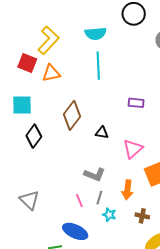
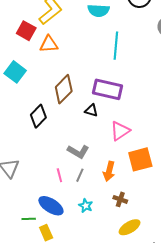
cyan line: (98, 66) -> (116, 46), moved
purple rectangle: (136, 103) -> (108, 89), moved, size x1.8
cyan square: (22, 105) -> (15, 72), turned 30
black diamond: (34, 136) -> (38, 116), moved
cyan star: (109, 215) -> (86, 206), moved

